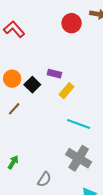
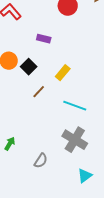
purple rectangle: (54, 74) -> (44, 39), moved
brown line: (14, 109) -> (39, 92), moved

